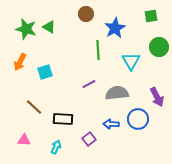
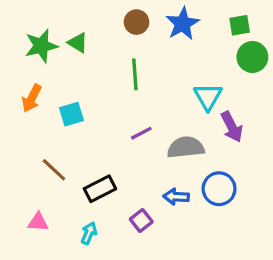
blue star: (115, 28) -> (183, 24), moved
green star: (26, 29) -> (41, 46), turned -30
green circle: (159, 47) -> (252, 57), moved
green line: (98, 50) -> (135, 74), moved
purple arrow: (157, 97) -> (232, 127), moved
black rectangle: (63, 119) -> (100, 189), turned -30

